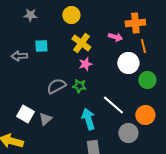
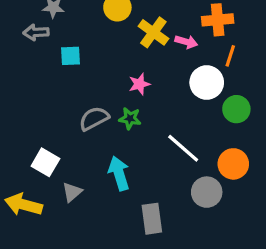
yellow cross: (81, 43) -> (153, 32), moved
orange line: (143, 46) -> (230, 56), turned 32
gray arrow: (19, 56) -> (36, 32), moved
gray triangle: (45, 119) -> (72, 192), moved
cyan arrow: (88, 119) -> (119, 173), moved

